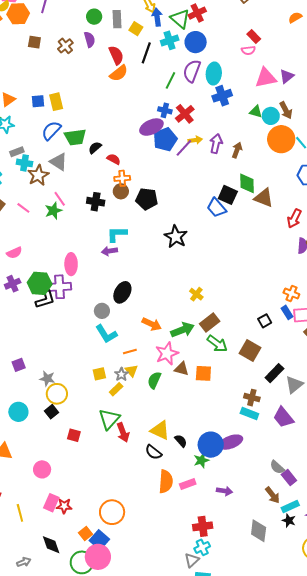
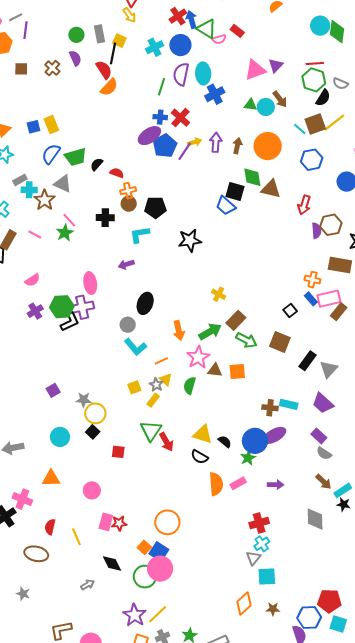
blue arrow: (157, 17) -> (191, 19), moved
green triangle: (180, 19) -> (207, 29), moved
pink semicircle: (248, 50) -> (219, 39), moved
black line: (146, 53) -> (113, 53), moved
orange circle: (281, 139) -> (268, 146), moved
cyan L-shape: (117, 234) -> (140, 235), moved
black star: (176, 237) -> (190, 240), turned -30
orange arrow: (152, 324) -> (179, 330), turned 60
brown cross: (252, 398) -> (270, 408), moved
purple rectangle: (289, 477) -> (319, 436), moved

